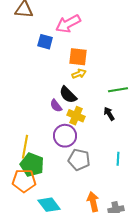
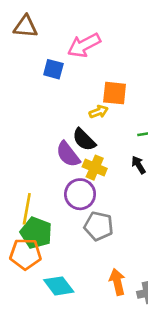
orange square: (78, 57) -> (115, 93), moved
purple semicircle: (56, 106) -> (68, 154), size x1.5

